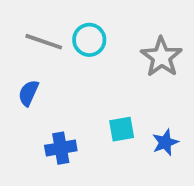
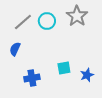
gray line: (44, 42) -> (23, 22), turned -60
gray star: (161, 57) -> (77, 16), moved

